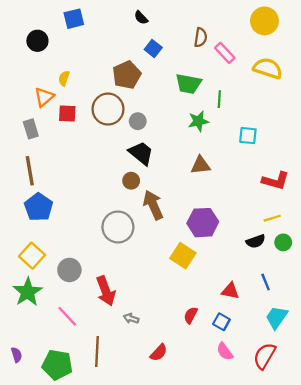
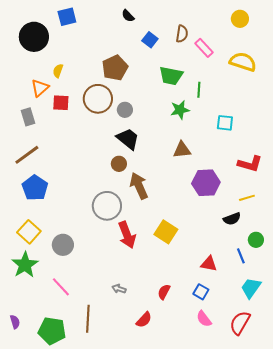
yellow circle: (264, 21) -> (240, 19), size x0.7
black circle: (37, 41) -> (34, 37), size x1.5
blue square: (153, 48) -> (150, 40), moved
brown line: (30, 171) -> (27, 155), turned 64
purple hexagon: (203, 223) -> (206, 183), moved
green circle: (283, 242) -> (256, 240), moved
red arrow: (106, 291) -> (127, 235), moved
red semicircle: (191, 315) -> (164, 292), moved

